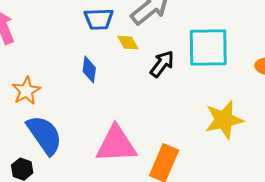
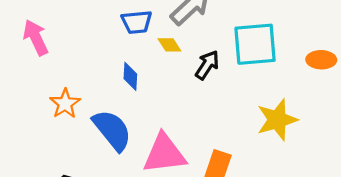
blue semicircle: (44, 135) -> (112, 130), moved

